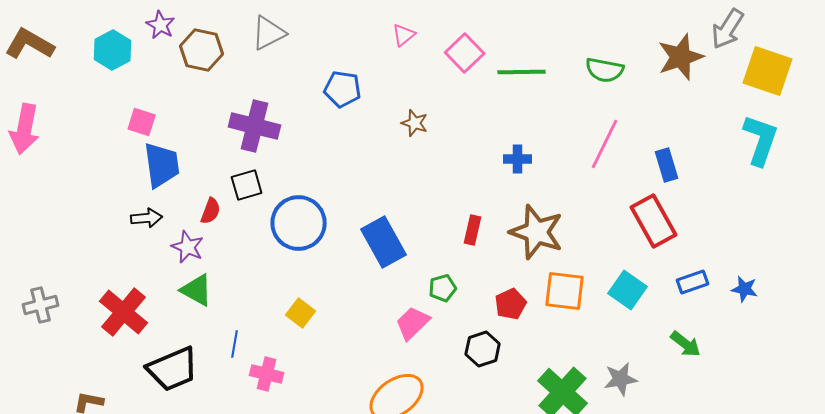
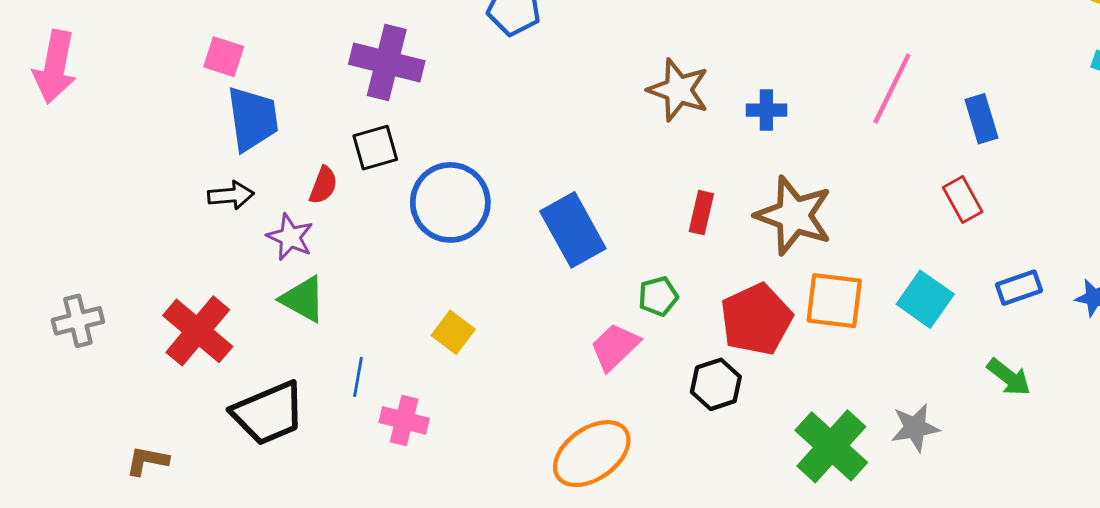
brown star: (415, 123) -> (678, 90), moved, size x1.6
red rectangle: (654, 221) -> (963, 200), size x0.6
red pentagon: (511, 304) -> (756, 319), size x1.6

